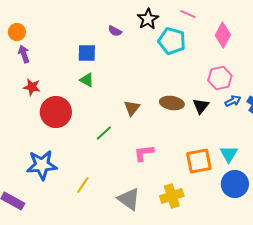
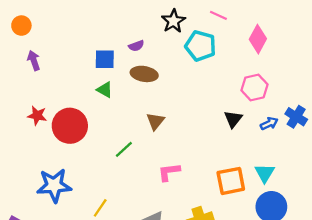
purple semicircle: (115, 31) -> (136, 46), moved, turned -48
orange circle: (17, 32) -> (21, 26), moved
red star: (32, 87) -> (37, 116), moved
blue arrow: (233, 101) -> (269, 123), moved
brown ellipse: (172, 103) -> (144, 74), moved

